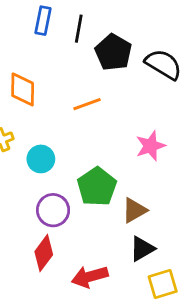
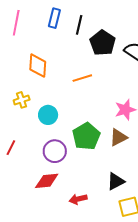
brown triangle: (134, 210) -> (118, 137), moved
red diamond: (44, 253) -> (47, 181), turned 45
red arrow: (90, 277) -> (78, 199), size x0.7

